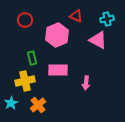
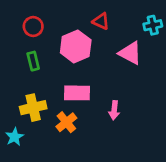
cyan cross: (107, 19) -> (153, 25), moved
green rectangle: (32, 58) -> (33, 61), moved
orange cross: (38, 105) -> (66, 122), moved

